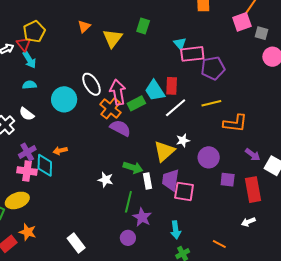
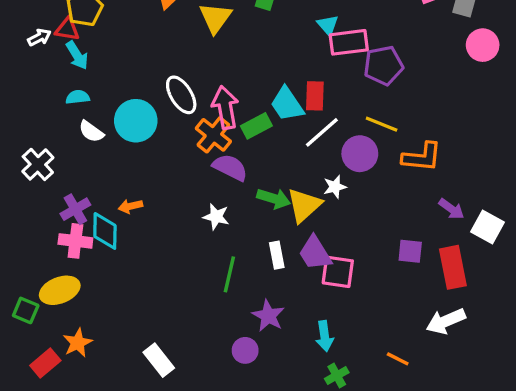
red triangle: (24, 44) -> (67, 29), turned -42
yellow line: (211, 103) -> (382, 124), turned 36
white semicircle: (27, 114) -> (91, 131), moved
purple circle: (209, 157) -> (360, 154), moved
green arrow: (133, 168) -> (274, 198), moved
white star: (105, 180) -> (216, 217), moved
purple trapezoid: (171, 180) -> (315, 253), turned -40
green line: (128, 202) -> (229, 274), moved
white arrow: (248, 222) -> (446, 321), size x1.6
orange star: (28, 232) -> (78, 343), turned 30

